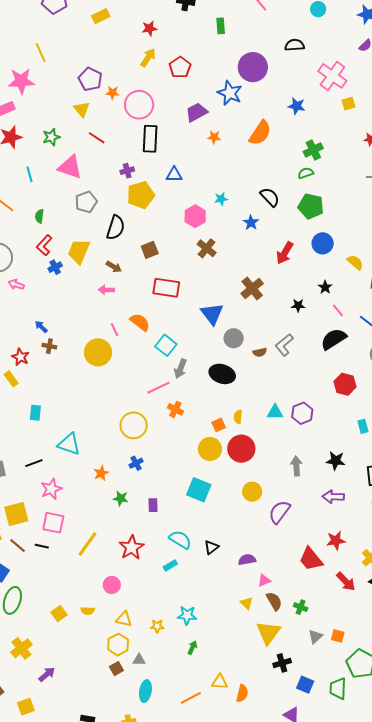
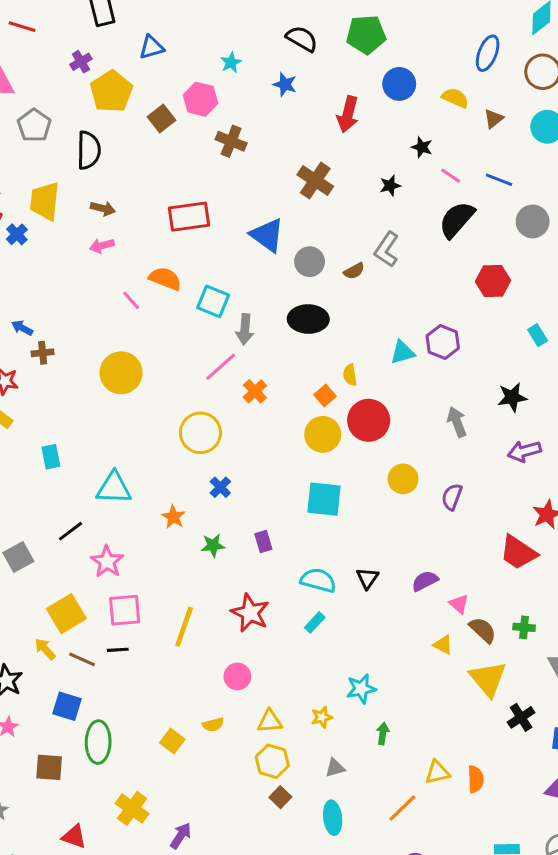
brown square: (150, 250) -> (161, 118), moved
yellow circle: (98, 352) -> (121, 373), moved
orange cross: (175, 409) -> (255, 391), turned 35
purple semicircle: (279, 512) -> (452, 497), size x0.7
pink triangle: (264, 580) -> (459, 604), turned -40
gray triangle: (139, 660) -> (335, 768), moved

